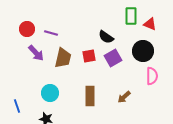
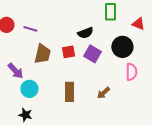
red triangle: (150, 24) -> (138, 24), moved
black semicircle: (106, 37) -> (85, 33), turned -56
purple arrow: (36, 53) -> (15, 71), moved
purple square: (113, 58) -> (92, 54), turned -30

